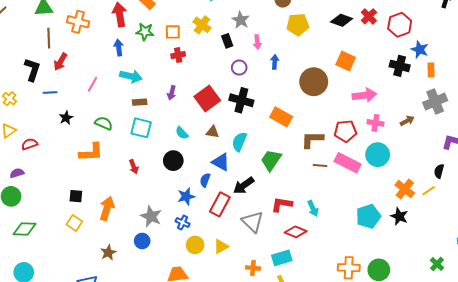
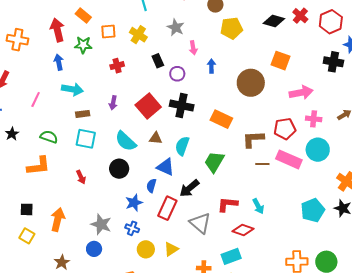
orange square: (173, 32) -> (108, 32), moved
black rectangle: (227, 41) -> (158, 61), moved
cyan semicircle: (182, 133) -> (126, 141), size x1.6

